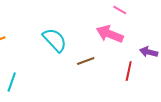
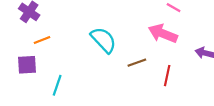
red line: (129, 71) -> (167, 76), moved

